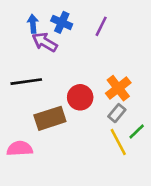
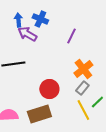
purple line: (101, 26) -> (71, 36), moved
red circle: (80, 97) -> (49, 89), moved
brown rectangle: (50, 118) -> (39, 114), moved

